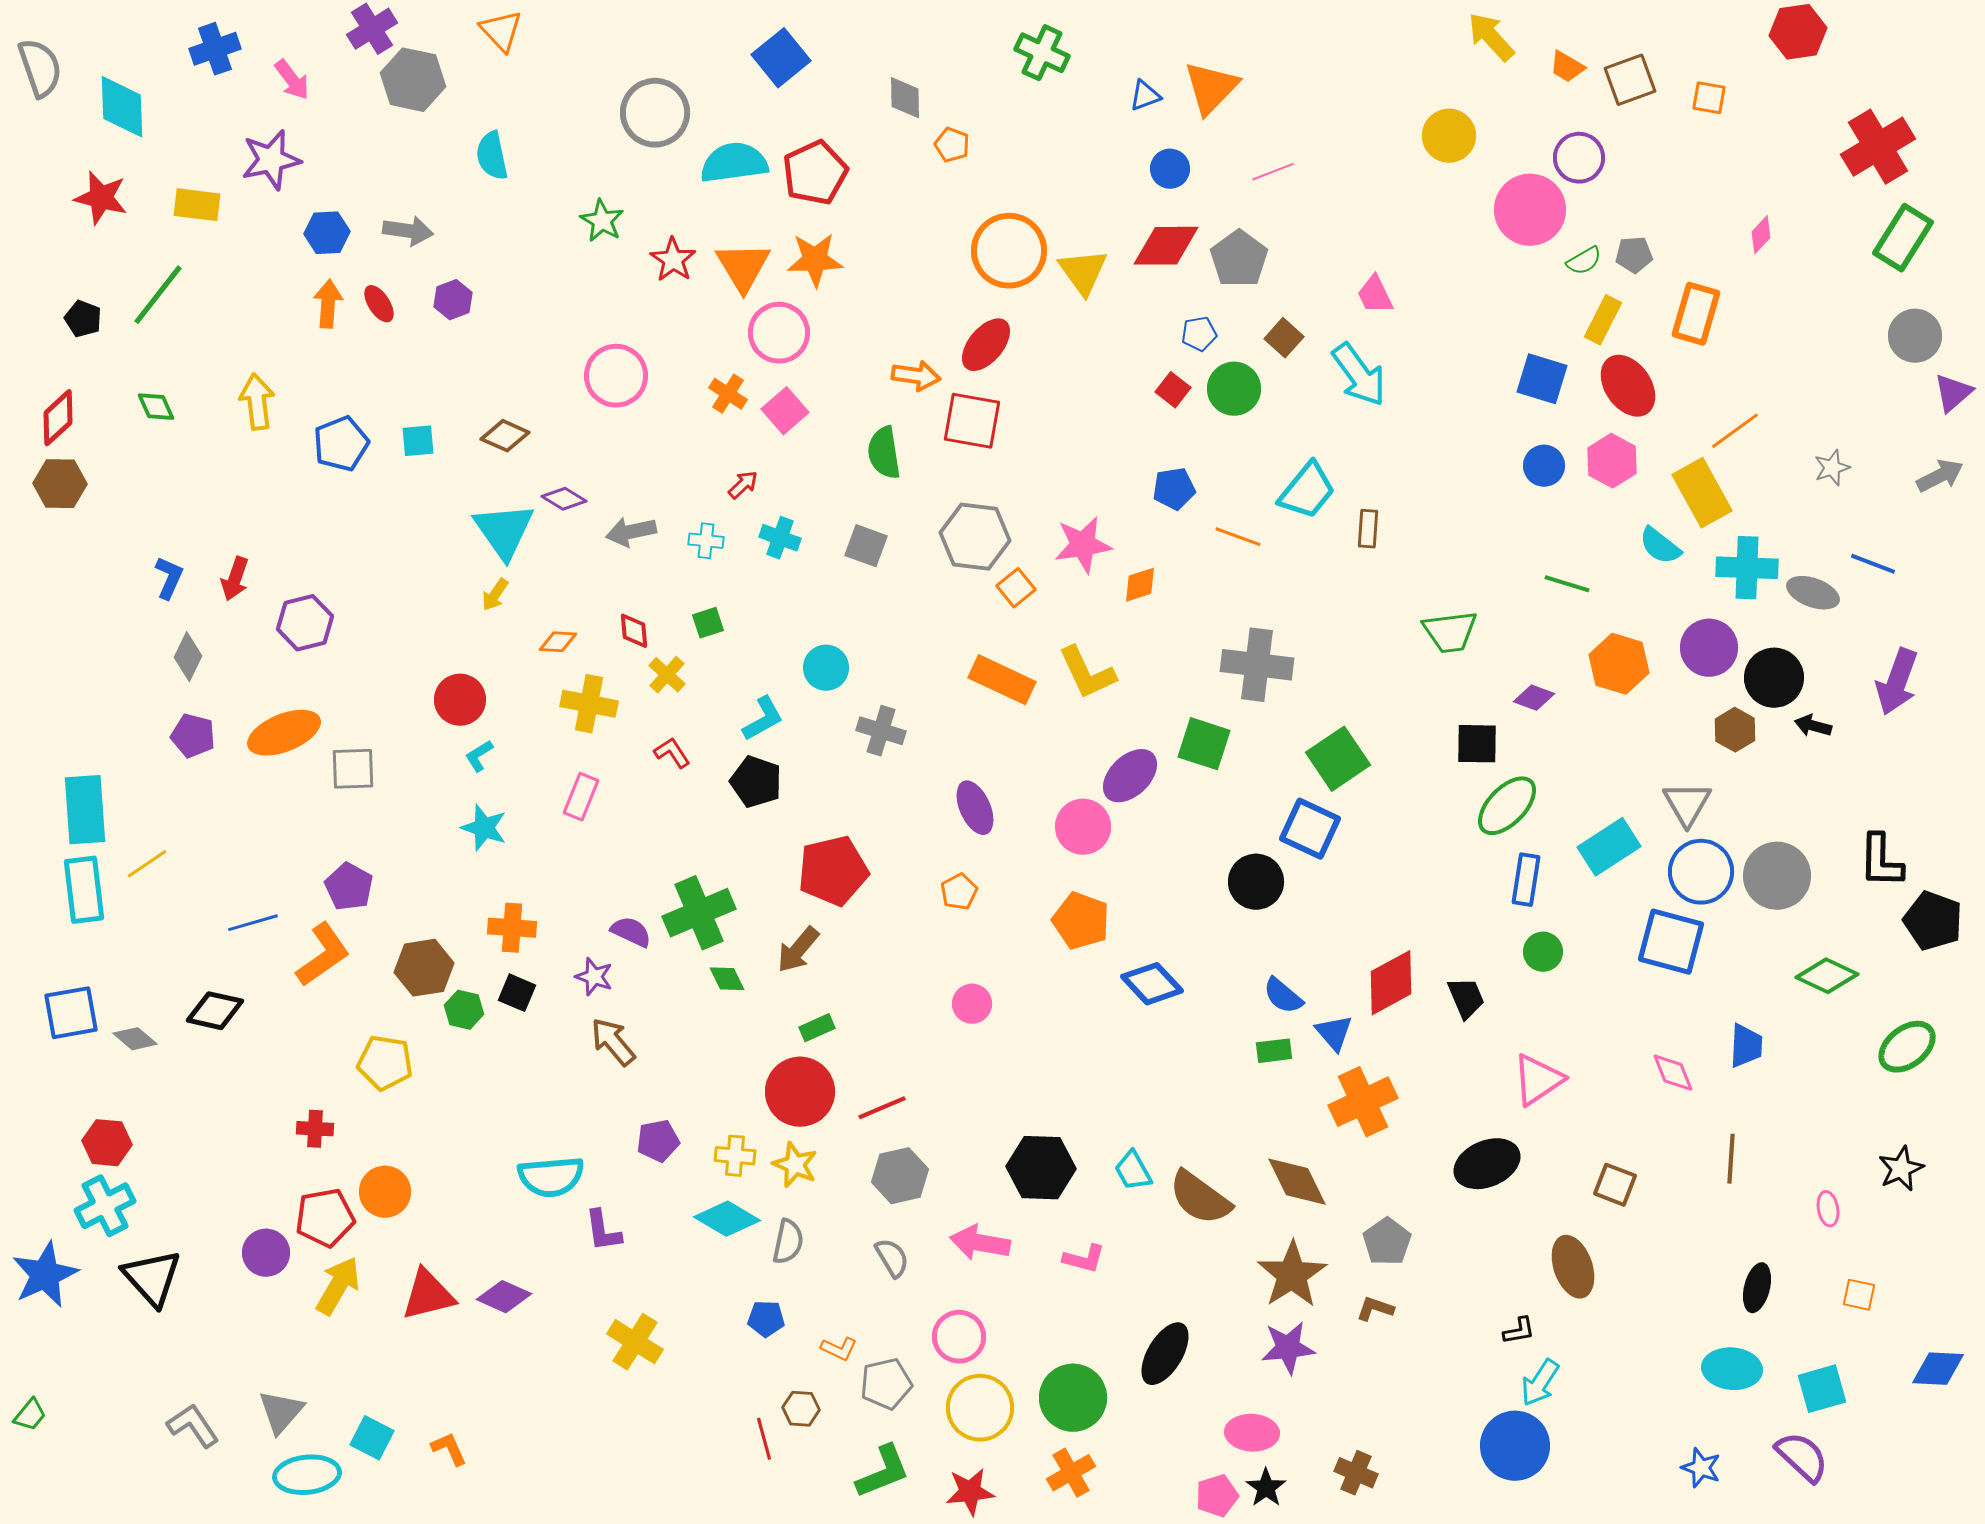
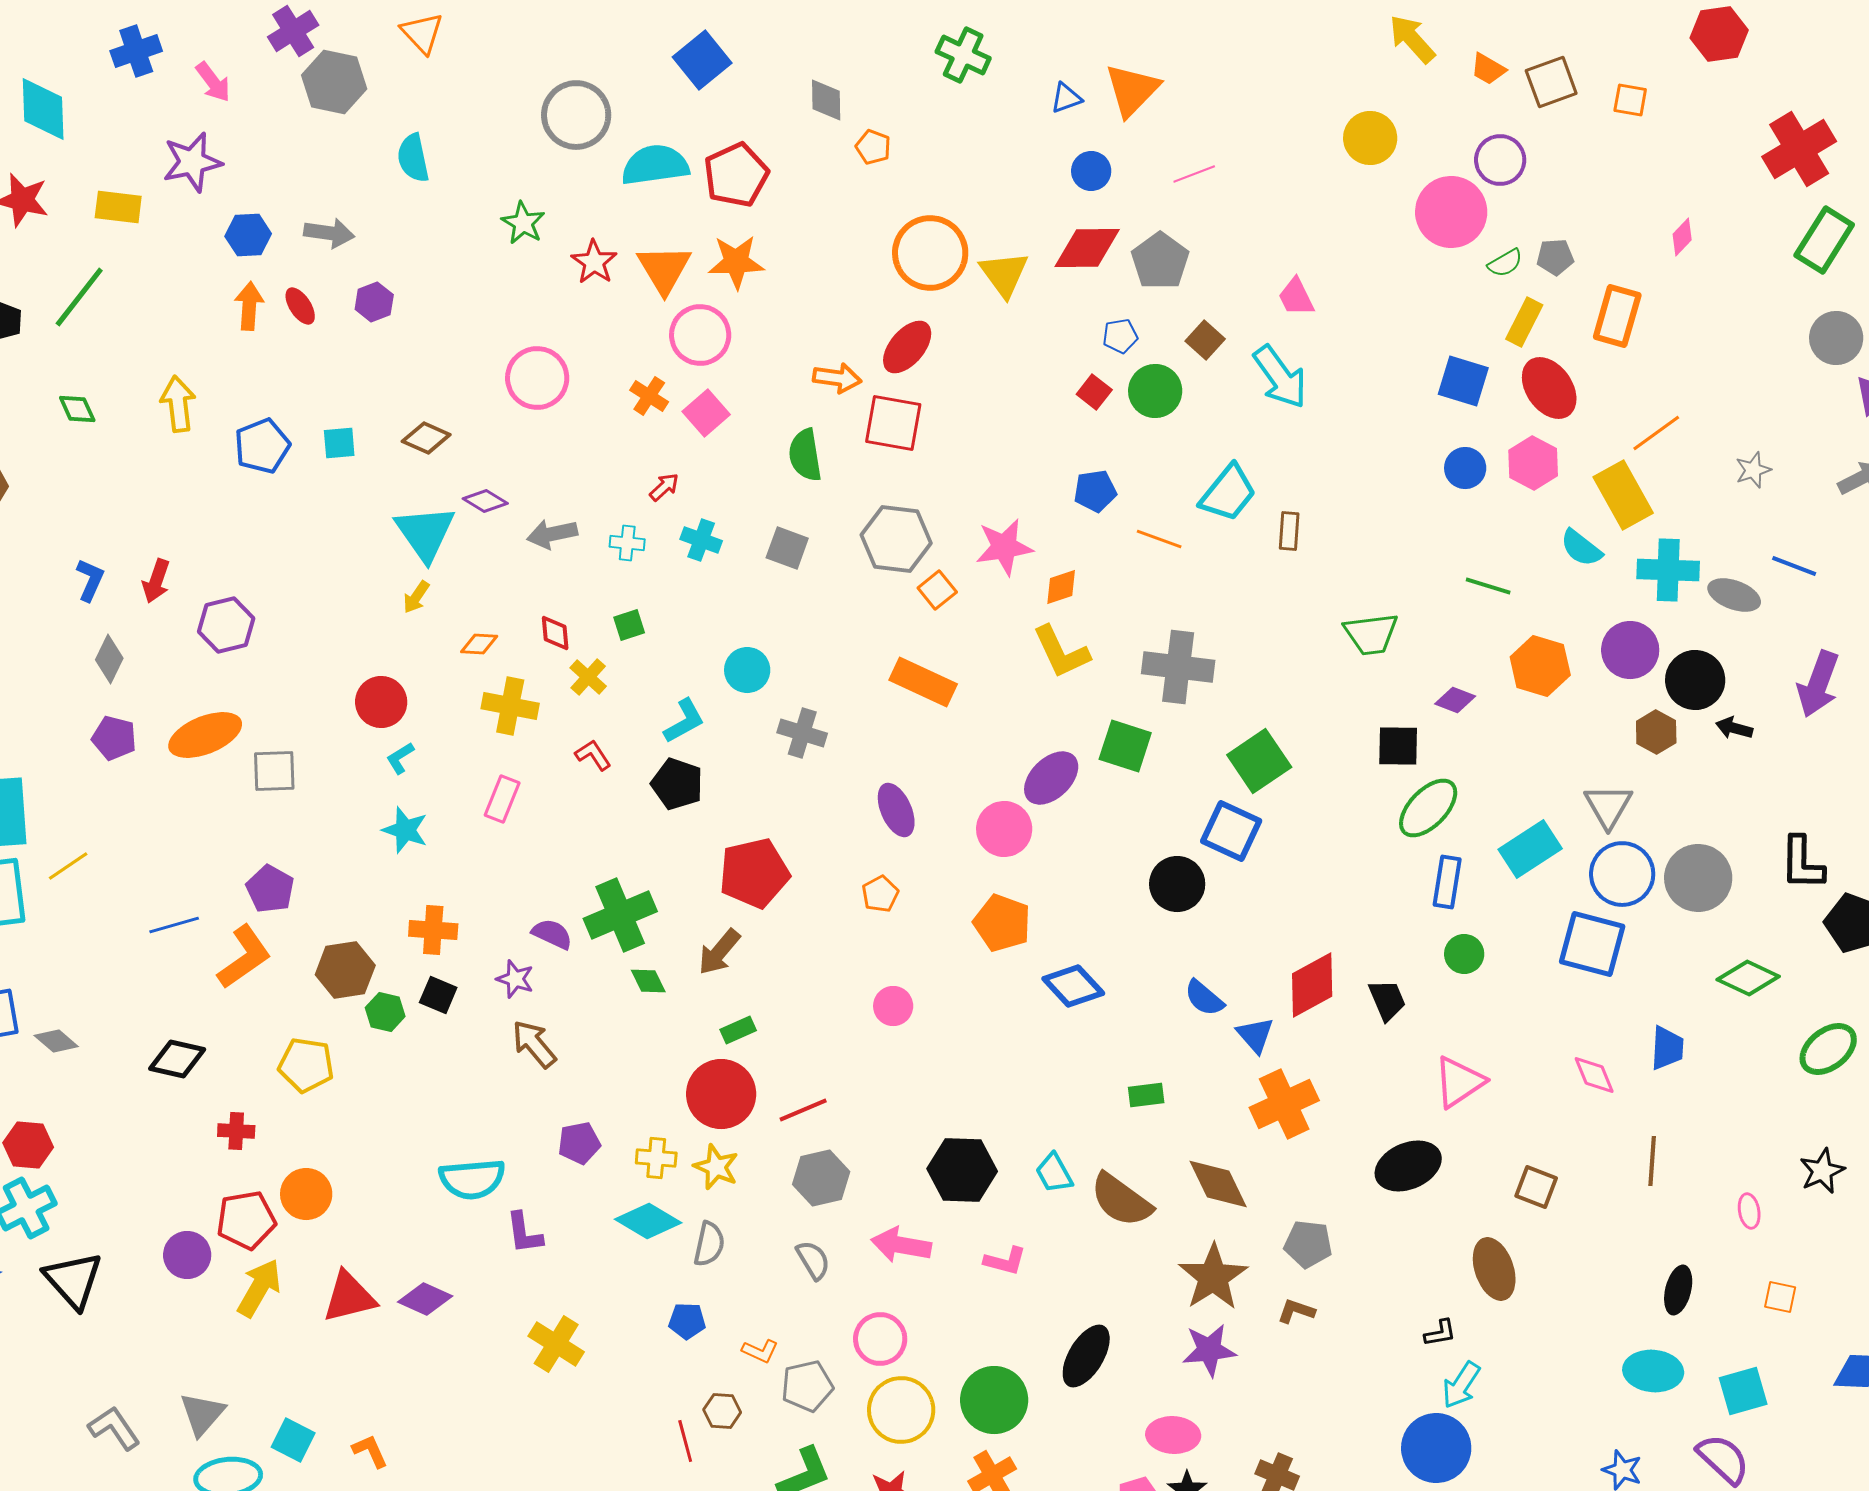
yellow L-shape: (1087, 673) -> (1061, 652), moved
black diamond: (215, 1011) -> (177, 1059), moved
green rectangle: (1274, 1051) -> (1146, 1095), moved
gray pentagon: (1387, 1242) -> (1308, 1244), turned -30

